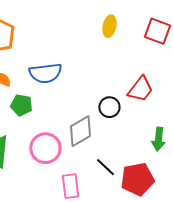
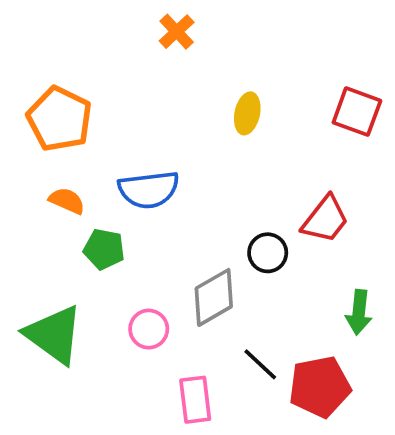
yellow ellipse: (109, 26) -> (247, 113), moved
pink circle: (45, 148) -> (149, 329), size x0.7

